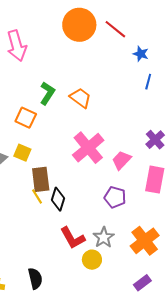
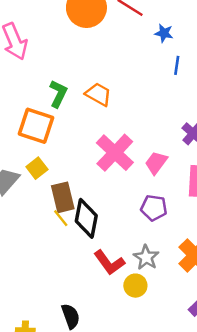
orange square: (26, 118) -> (36, 126), size x1.4
yellow square: (22, 153) -> (37, 168), turned 36
black diamond: (58, 199) -> (86, 218), size x1.4

